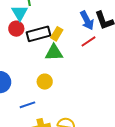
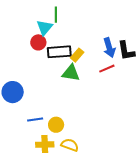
yellow circle: (45, 82) -> (56, 125), moved

